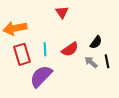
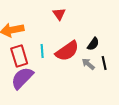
red semicircle: (70, 49) -> (67, 51), size x1.4
purple semicircle: (41, 76) -> (22, 78), moved

